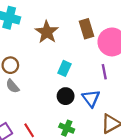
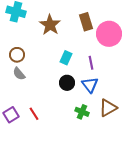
purple line: (104, 72) -> (91, 63), moved
green cross: (67, 128) -> (82, 112), moved

